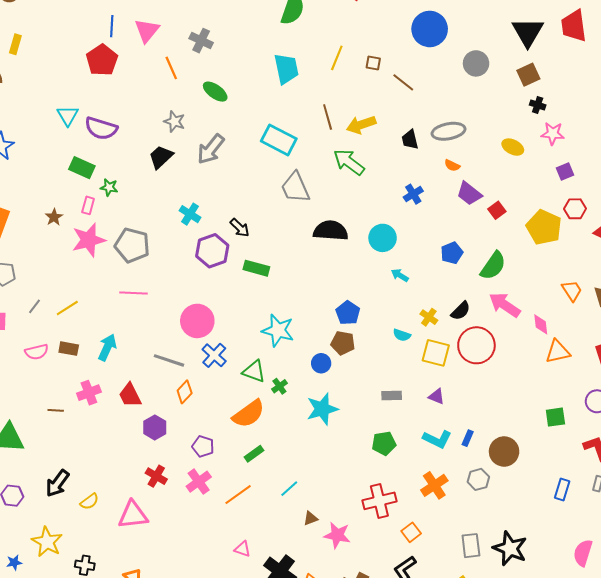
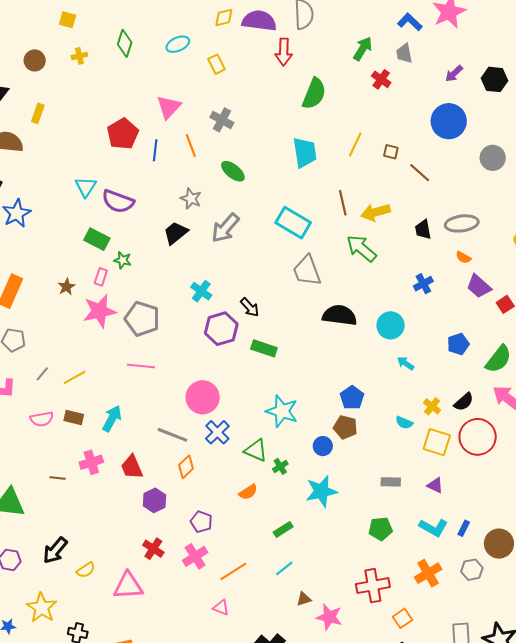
blue line: (112, 26) -> (155, 150), moved
orange semicircle: (249, 414) -> (248, 492), size x0.6
green rectangle: (254, 454) -> (283, 529), moved
pink triangle: (242, 549) -> (221, 608), moved

